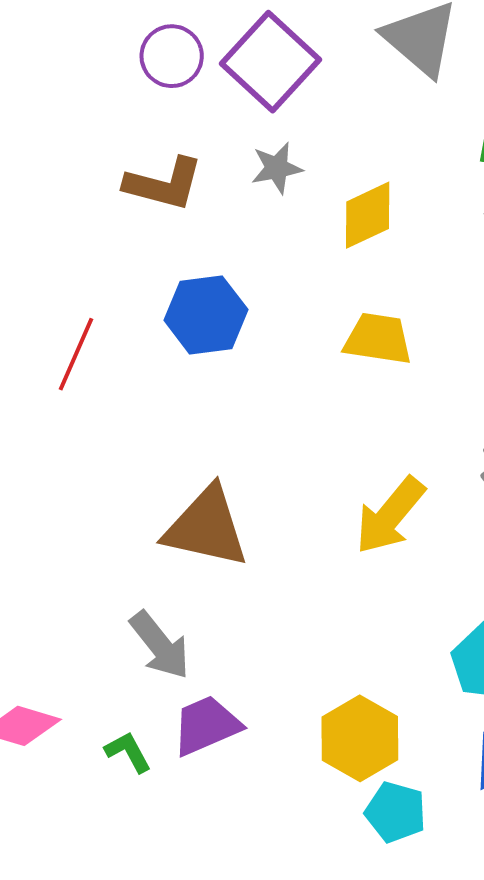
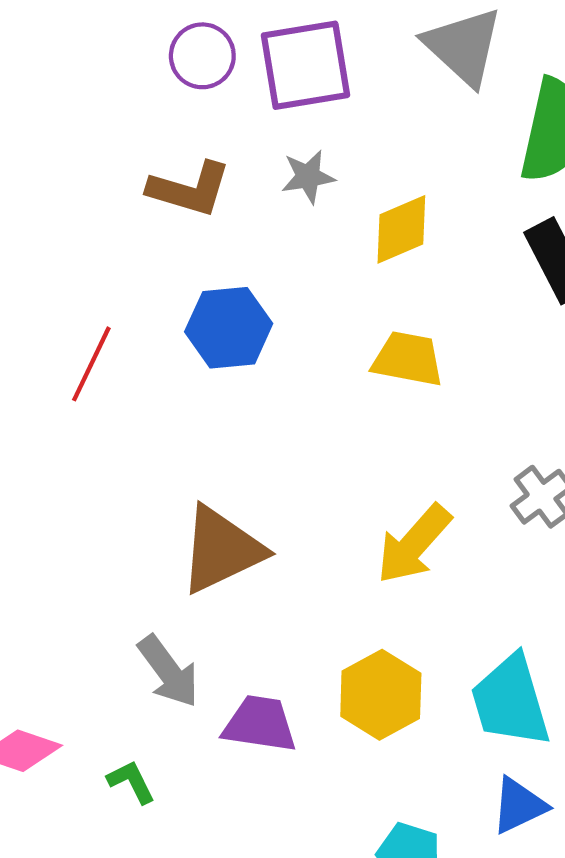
purple square: (270, 62) -> (305, 65), turned 36
brown triangle: (206, 527) -> (221, 550), turned -40
purple trapezoid: (206, 725) -> (260, 724), moved, turned 30
yellow hexagon: (360, 738) -> (381, 695), moved

